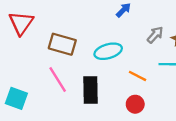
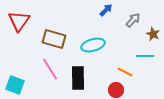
gray arrow: (155, 35) -> (133, 20), moved
orange line: (138, 76) -> (125, 72), moved

